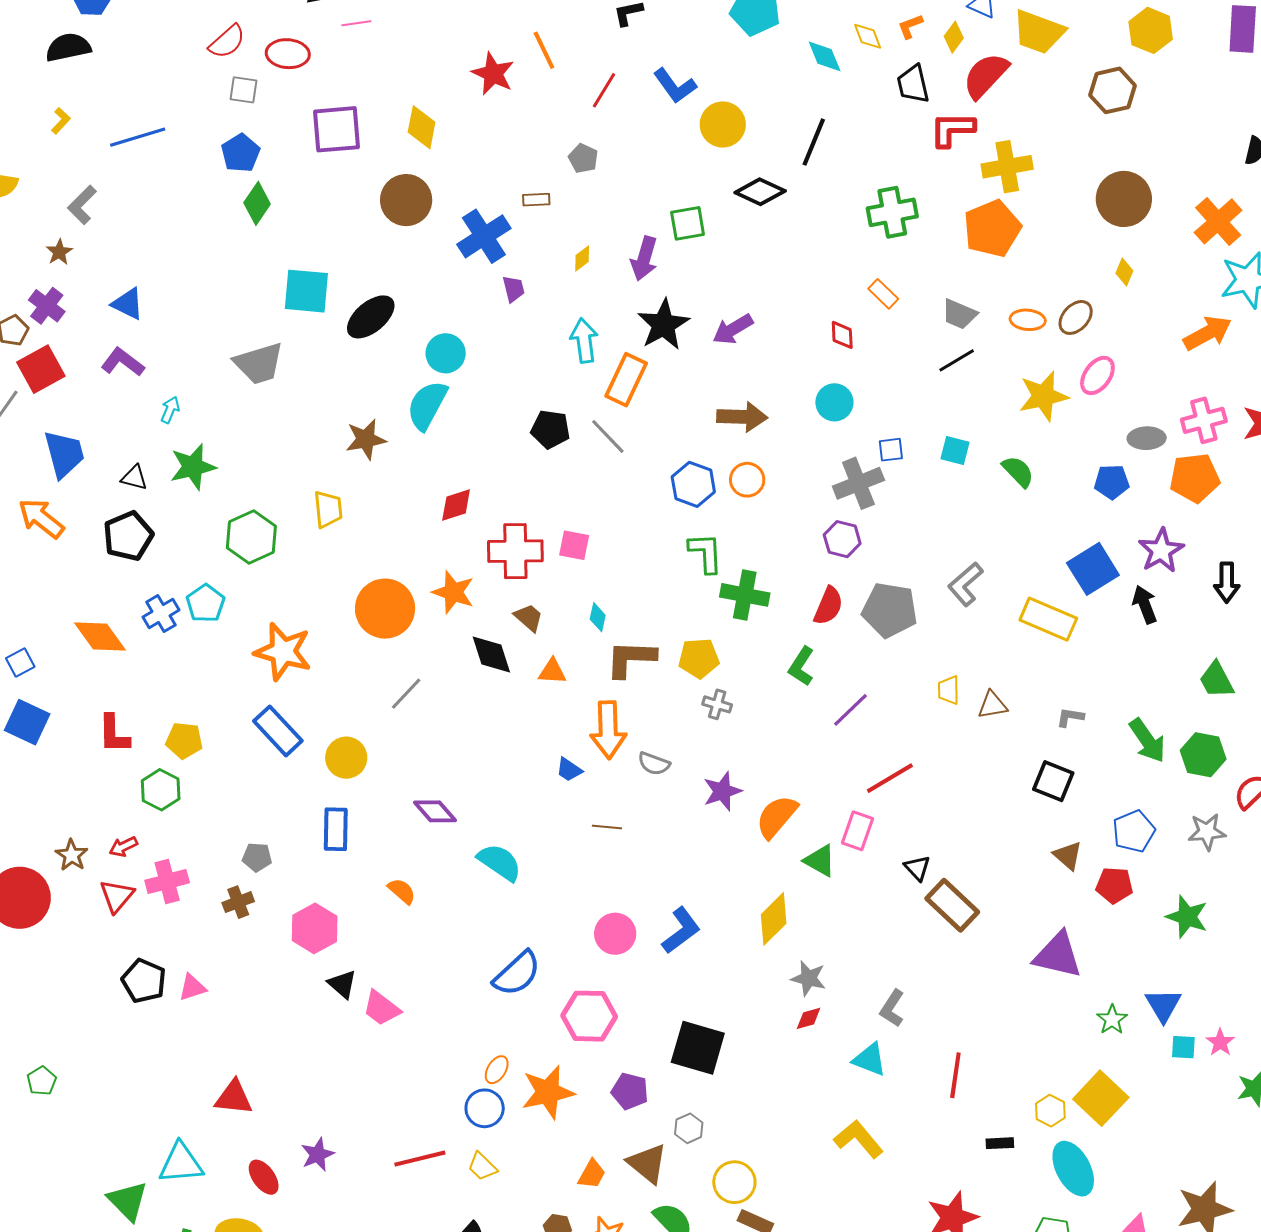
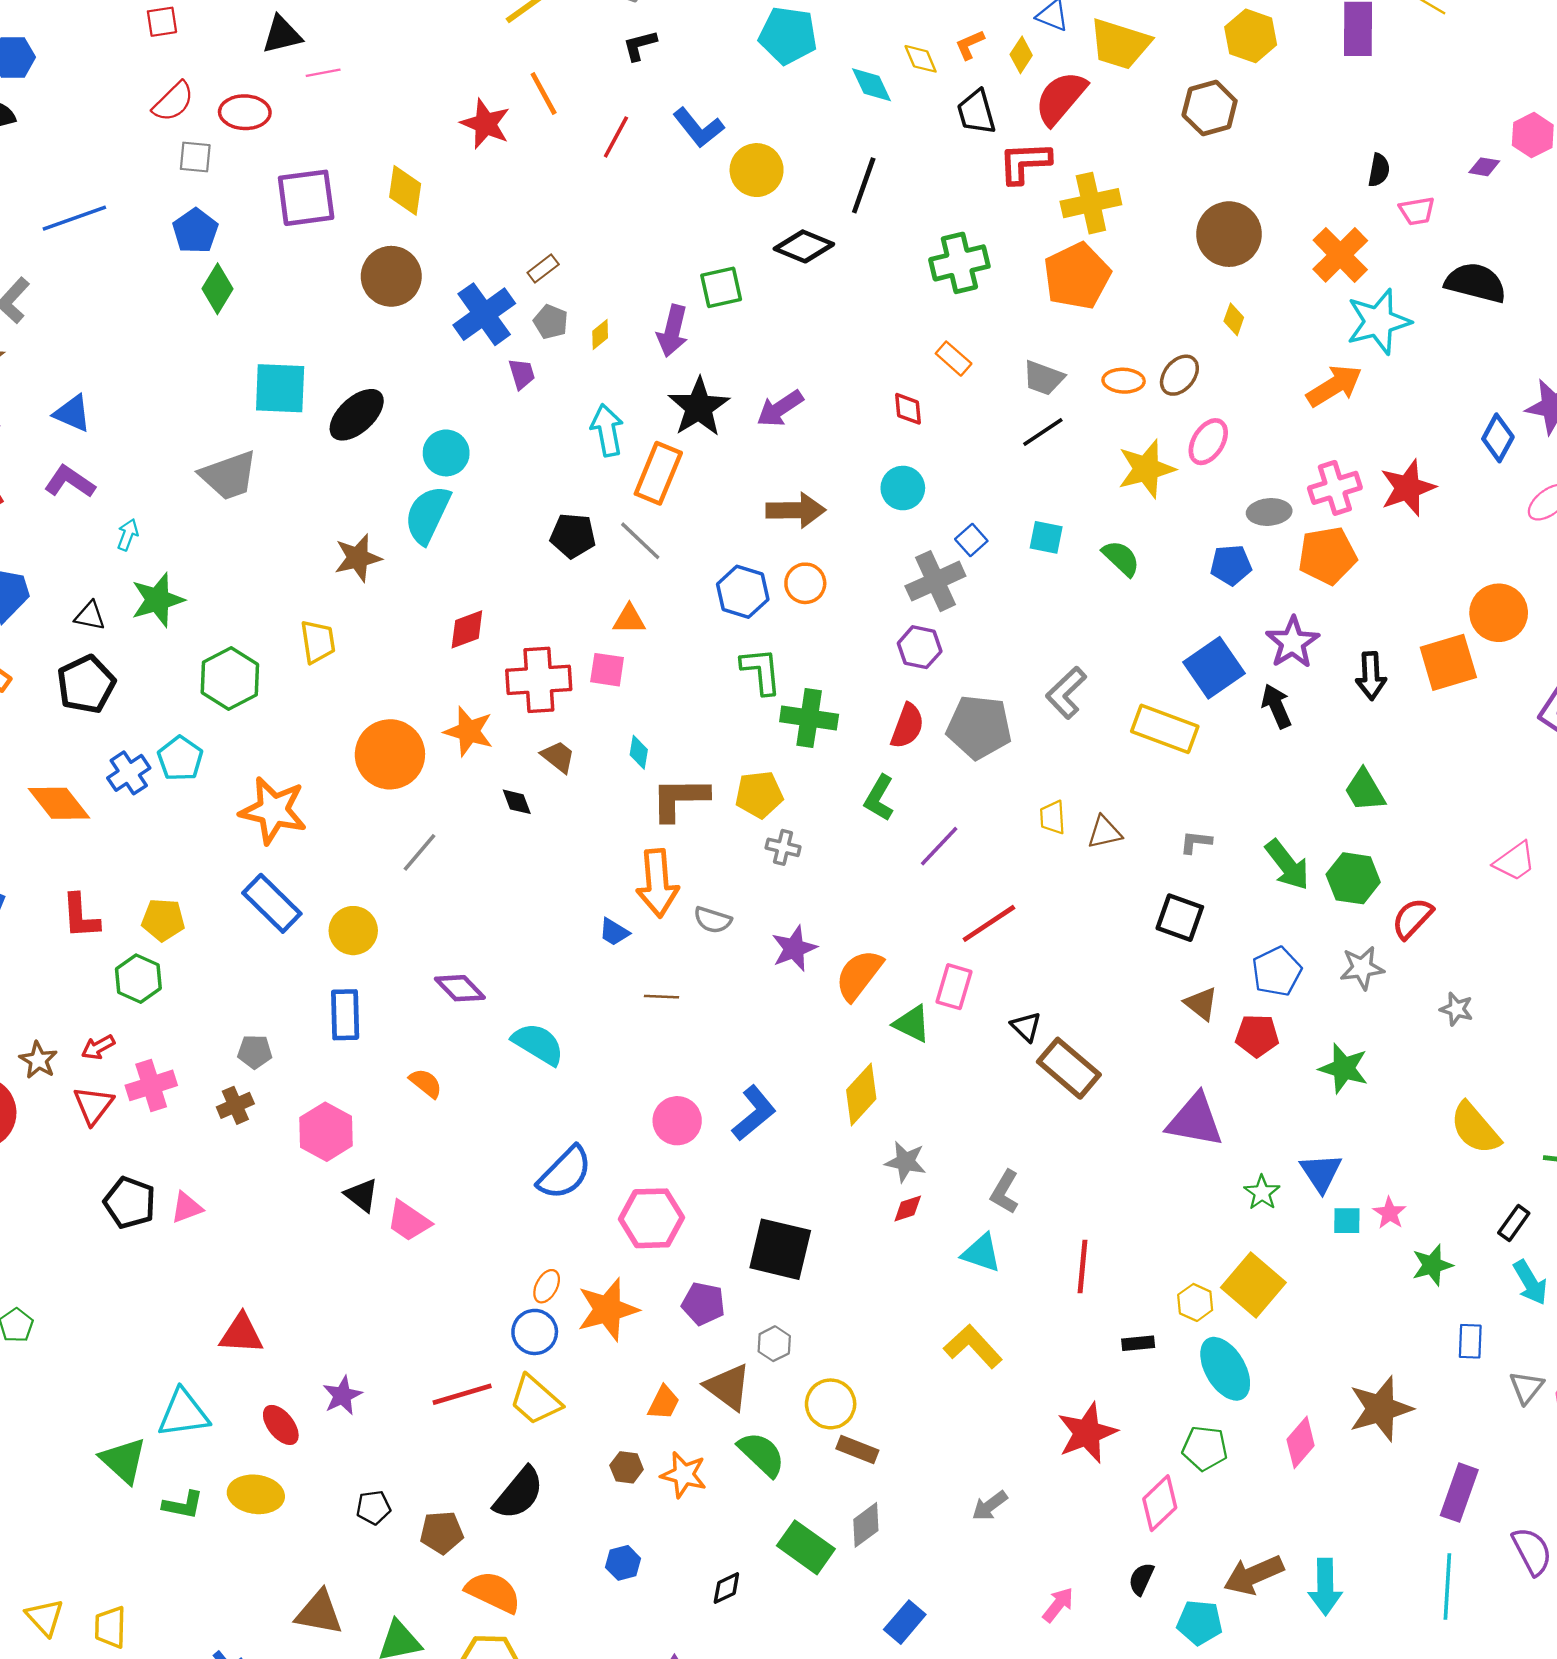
gray pentagon: (583, 158) -> (551, 322), moved
brown rectangle: (536, 200) -> (543, 268), turned -32
blue square: (891, 450) -> (971, 540), turned -32
black diamond: (491, 654) -> (517, 802), size x0.6
orange triangle: (552, 671) -> (629, 619), moved
yellow trapezoid: (482, 1166) -> (535, 1400), size x1.5

